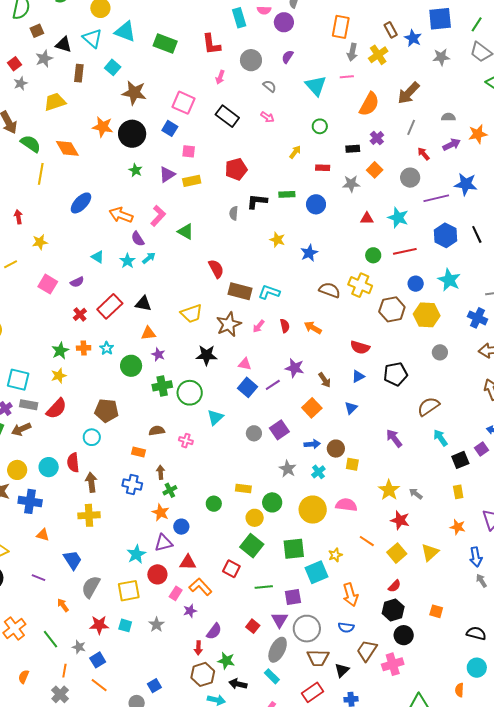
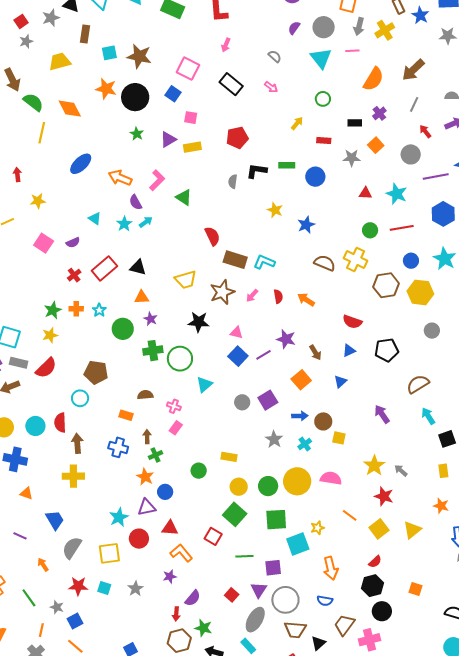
gray circle: (251, 60) -> (324, 27), moved
cyan square: (113, 67) -> (109, 53), moved, turned 35
green circle: (272, 502) -> (268, 486), moved
pink rectangle: (176, 593) -> (176, 428), moved

